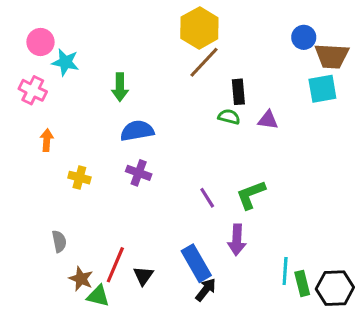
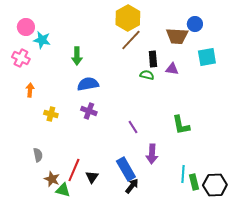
brown trapezoid: (332, 56) -> (177, 36), moved
purple triangle: (268, 120) -> (172, 69), moved
green L-shape: (251, 195) -> (181, 125), moved, turned -80

